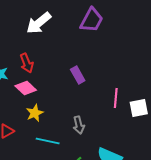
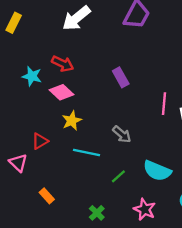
red arrow: (27, 63) -> (63, 64), turned -42
gray arrow: (79, 125) -> (122, 134), turned -36

